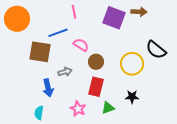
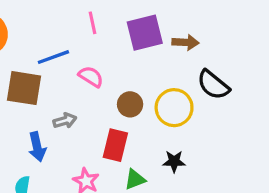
pink line: (74, 12) -> (93, 23), moved
brown arrow: (139, 12) -> (185, 42), moved
purple square: (114, 18) -> (145, 33), turned -35
brown circle: (96, 62) -> (130, 104), moved

